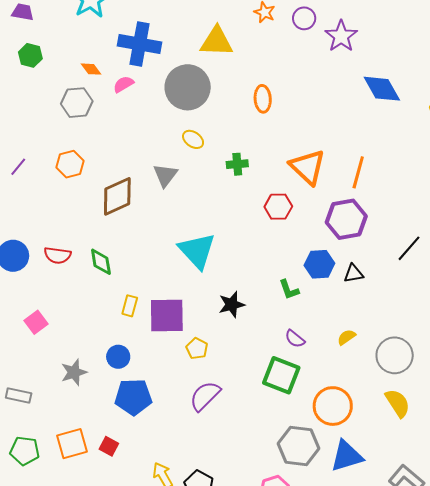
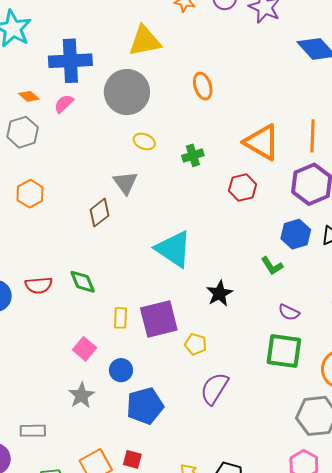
brown diamond: (117, 196) -> (99, 213), moved, size x0.7
pink square: (36, 322) -> (85, 349), moved

